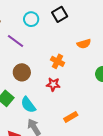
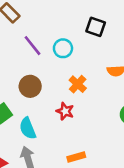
black square: (60, 14) -> (96, 27), turned 35
cyan circle: (31, 19) -> (63, 48), moved

